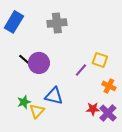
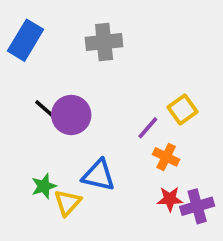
yellow square: (100, 60) -> (183, 110), turned 35
orange cross: (109, 86) -> (166, 157), moved
purple cross: (108, 113) -> (197, 206), turned 30

